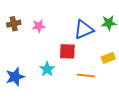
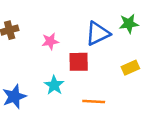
pink star: (39, 26) -> (50, 41), moved
orange line: (86, 76) -> (94, 101), moved

